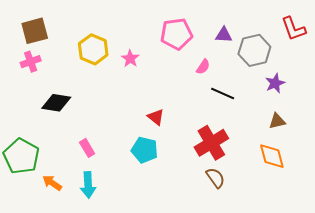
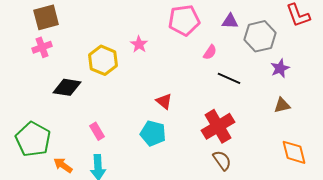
yellow hexagon: (93, 49) -> (103, 60), moved
orange diamond: (272, 156) -> (294, 152), moved

